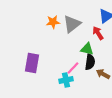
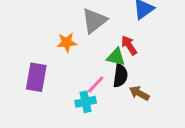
orange star: (53, 22) -> (67, 42), moved
red arrow: (98, 33) -> (129, 45), moved

